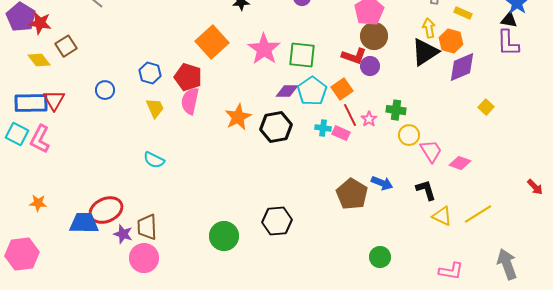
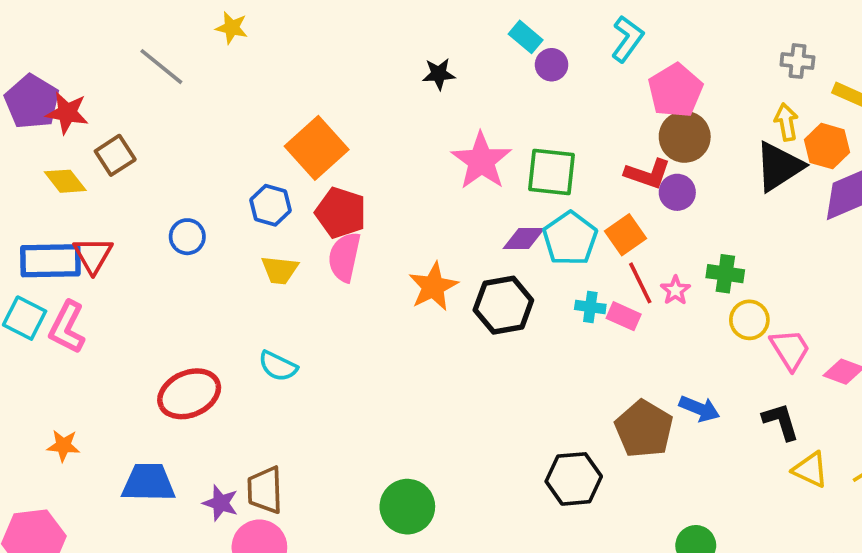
orange square: (212, 42) -> (317, 148), moved
yellow trapezoid: (155, 108) -> (280, 270), turned 120
red ellipse: (106, 210) -> (189, 394), moved
black hexagon: (277, 221) -> (574, 479), moved

